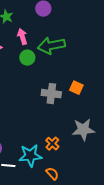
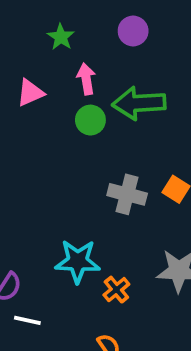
cyan star: (30, 156) -> (78, 261), moved

